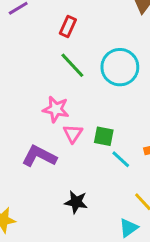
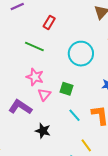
green line: (72, 65) -> (34, 47), moved, turned -30
green square: (104, 136) -> (66, 89), moved
black star: (76, 202) -> (43, 131), moved

